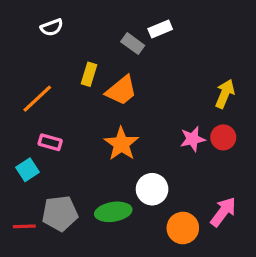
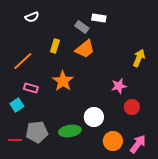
white rectangle: (160, 29) -> (99, 18), turned 32
orange trapezoid: (121, 90) -> (85, 49), moved
red circle: (223, 137) -> (132, 107), moved
orange star: (121, 144) -> (63, 81), moved
pink arrow: (223, 212) -> (138, 144), moved

